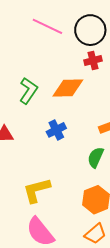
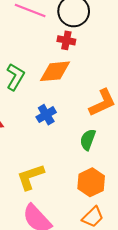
red cross: (93, 61) -> (66, 40), moved, turned 30

